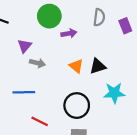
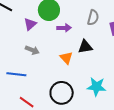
purple triangle: (25, 46) -> (30, 24), moved
black triangle: (98, 66) -> (85, 47), moved

